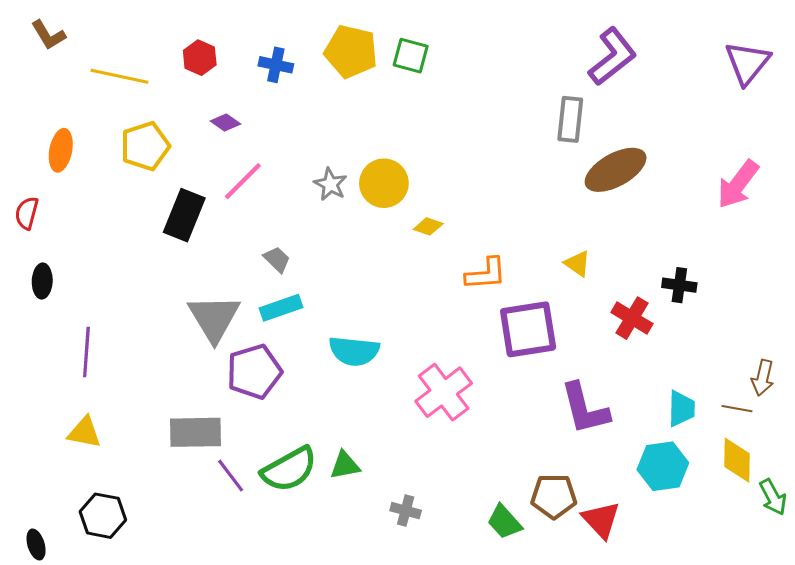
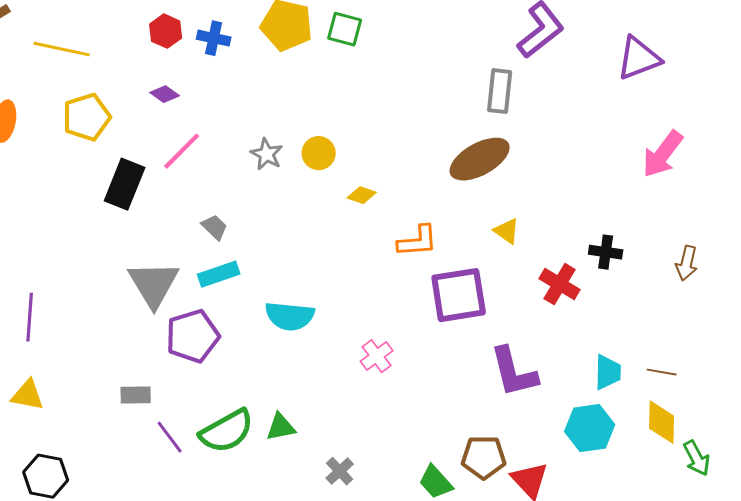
red hexagon: (200, 58) -> (166, 31), moved
purple triangle: (747, 63) -> (639, 58), moved, turned 30
brown ellipse: (616, 170) -> (480, 159), moved
yellow circle: (384, 183) -> (319, 153), size x0.7
brown arrow: (763, 378) -> (687, 263), moved
pink cross: (444, 392) -> (377, 356), size x0.6
gray rectangle: (196, 432) -> (136, 395), size x0.6
gray cross: (406, 511) -> (340, 471), turned 32

